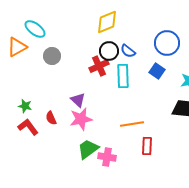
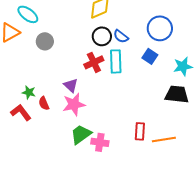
red cross: (99, 66) -> (94, 62), moved
green star: (25, 106) -> (29, 92), moved
orange line: (132, 124) -> (164, 139), moved

